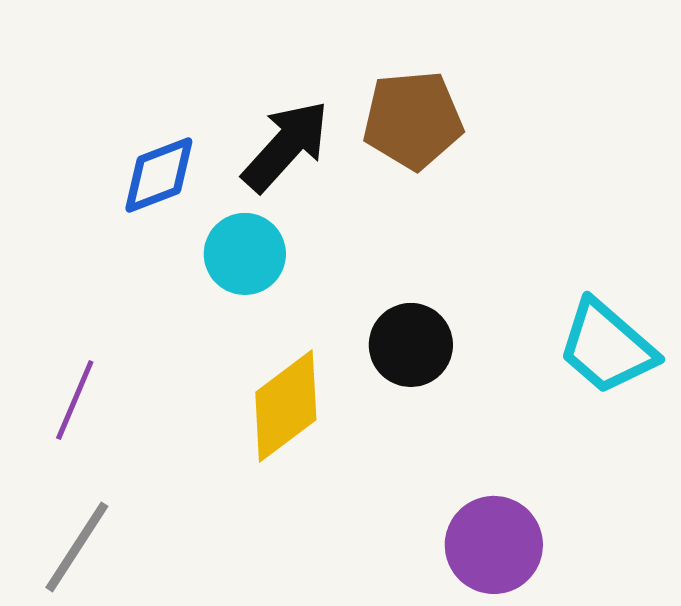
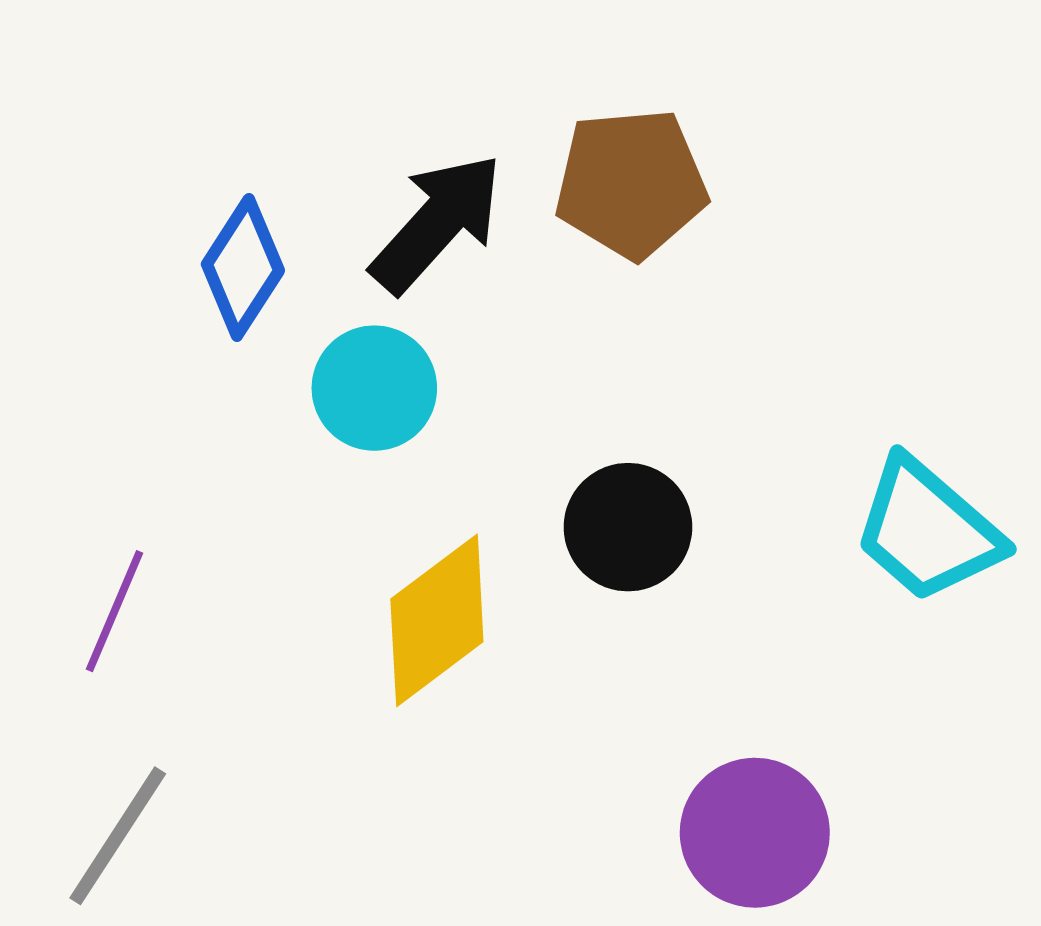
blue diamond: (159, 175) -> (243, 267), turned -36

